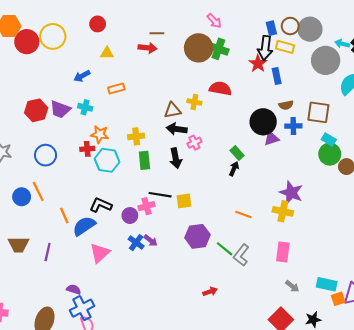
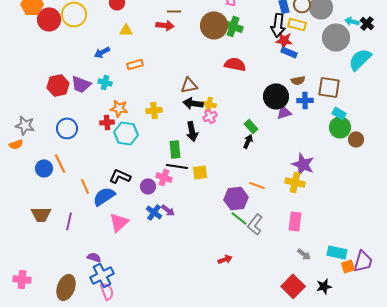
red star: (258, 64) -> (284, 40), moved, turned -30
blue rectangle: (277, 76) -> (289, 52), turned -56
yellow cross: (194, 102) -> (209, 104), moved
green rectangle: (144, 160) -> (175, 149), moved
pink cross: (147, 206) -> (164, 177), turned 35
purple hexagon: (198, 236) -> (236, 198), moved

